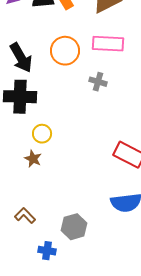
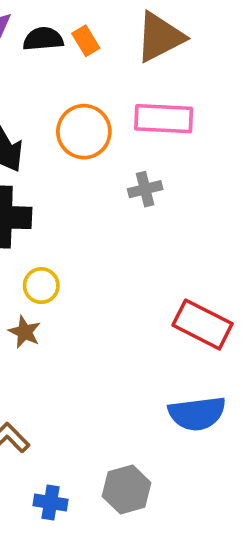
gray cross: (98, 82) -> (145, 189), turned -30
gray hexagon: (74, 227) -> (127, 490), moved

